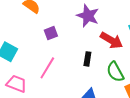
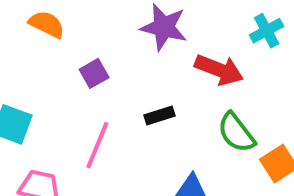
black rectangle: (87, 59) -> (160, 116), moved, turned 72

